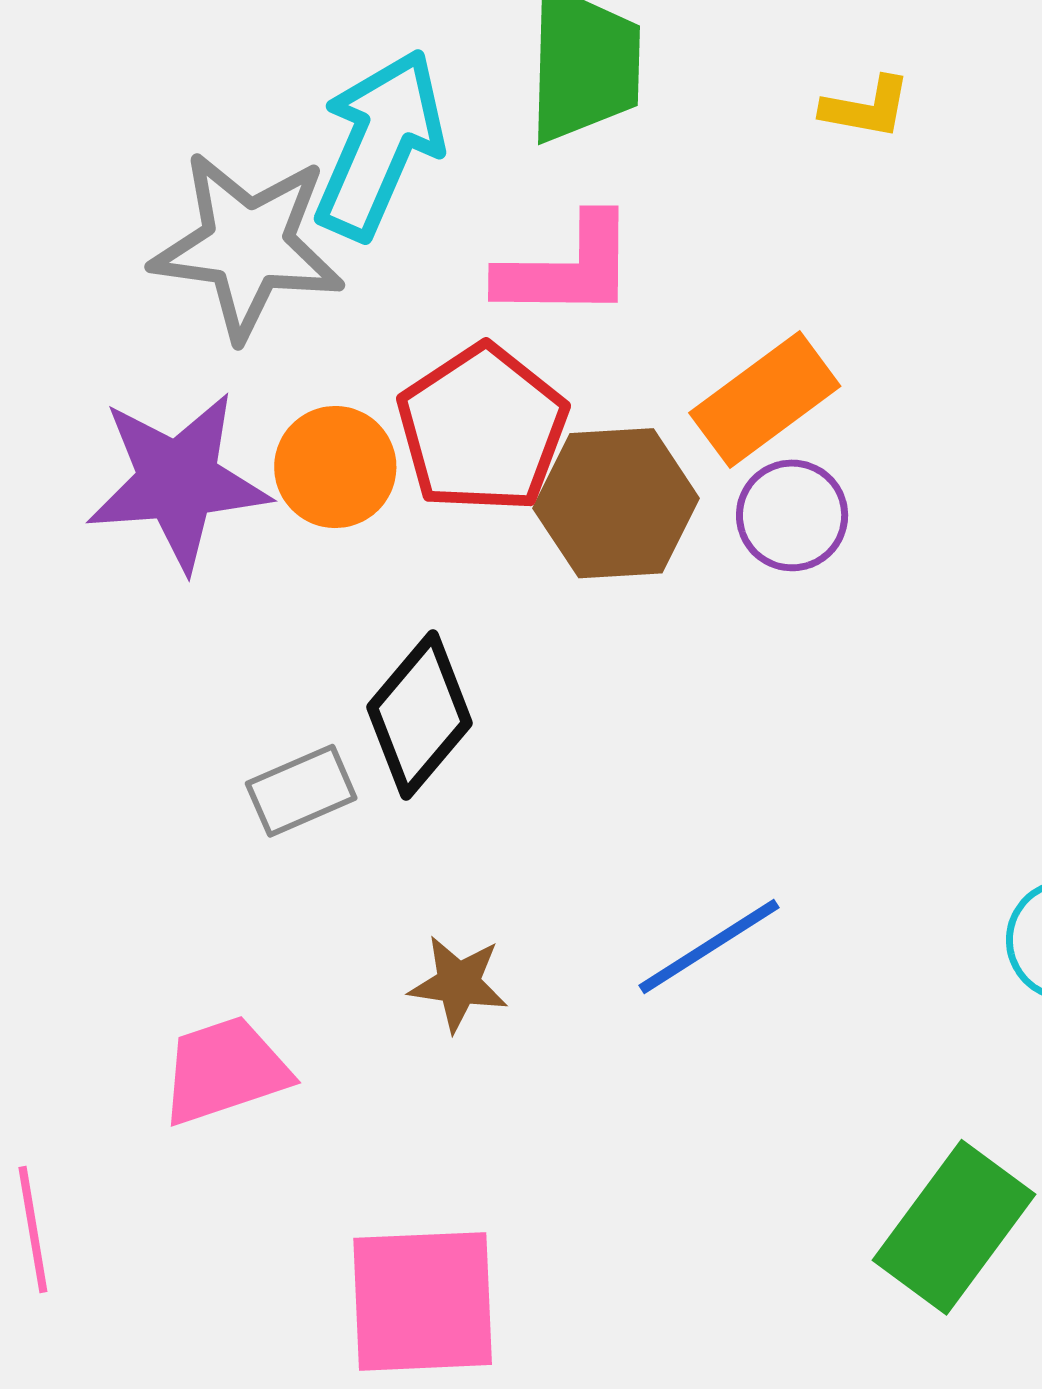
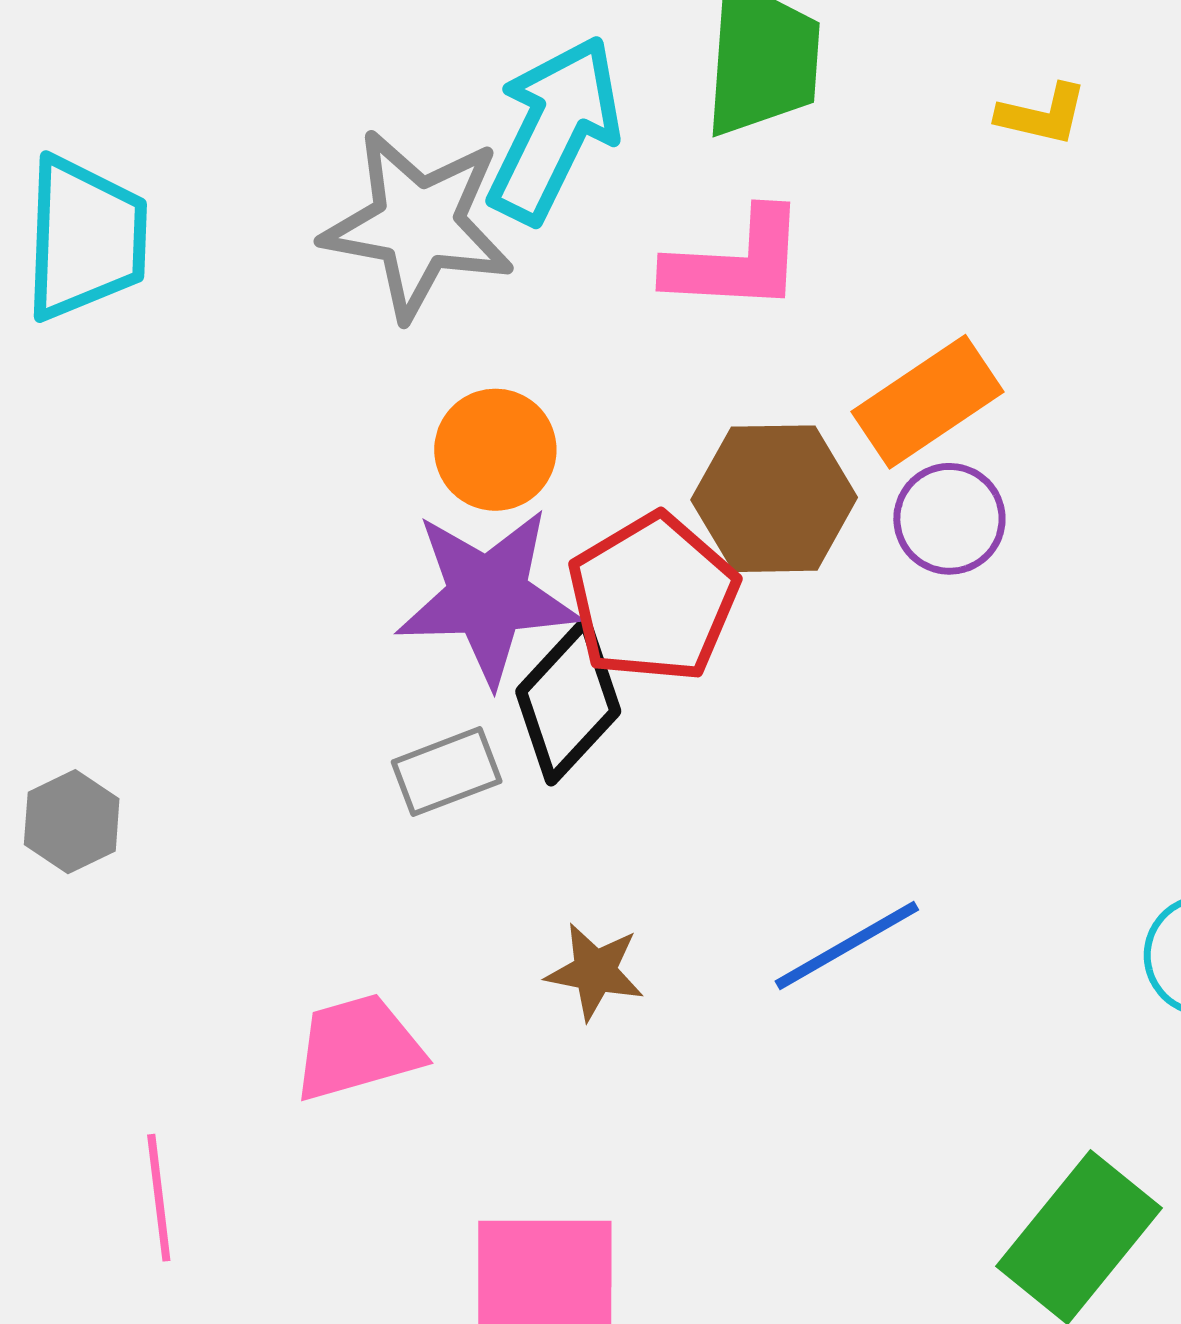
red pentagon: (482, 429) -> (653, 598), moved
purple star: (178, 481) -> (488, 596), moved

